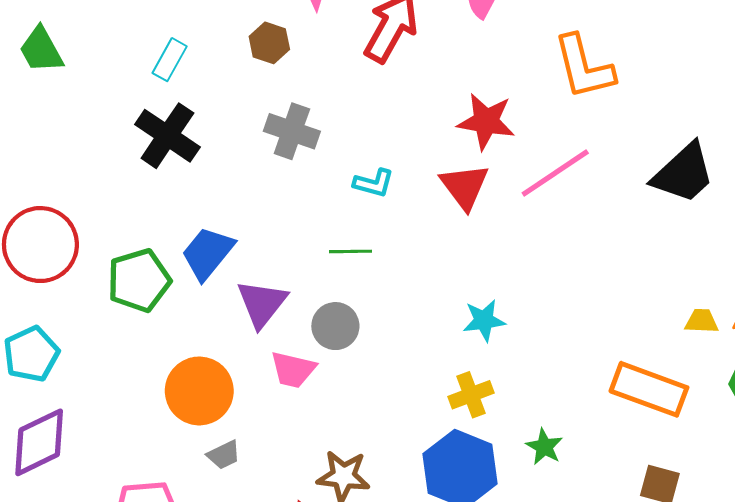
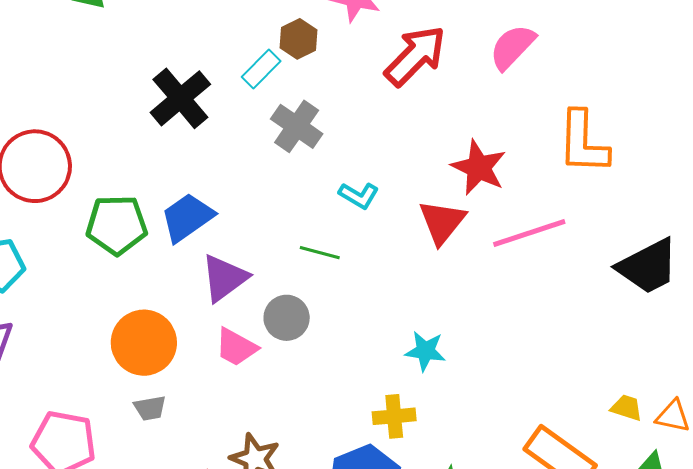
cyan rectangle: (170, 60) -> (261, 69), moved

